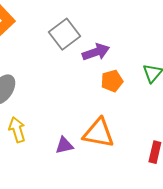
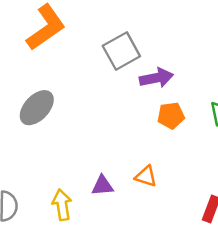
yellow arrow: (17, 130) -> (62, 205), moved
orange triangle: (98, 133) -> (146, 176), size x0.6

